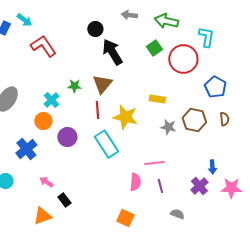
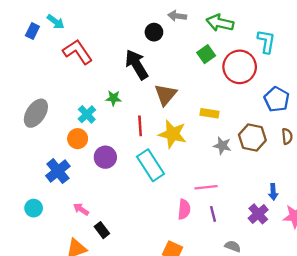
black circle: (95, 29) -> (154, 32), moved
black arrow: (112, 52) -> (137, 65), moved
brown triangle: (102, 84) -> (166, 95), moved

